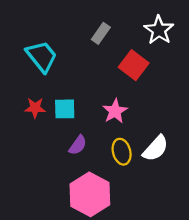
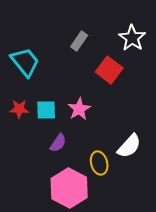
pink star: (115, 111) -> (79, 109), moved
yellow ellipse: (122, 152) -> (99, 163), moved

